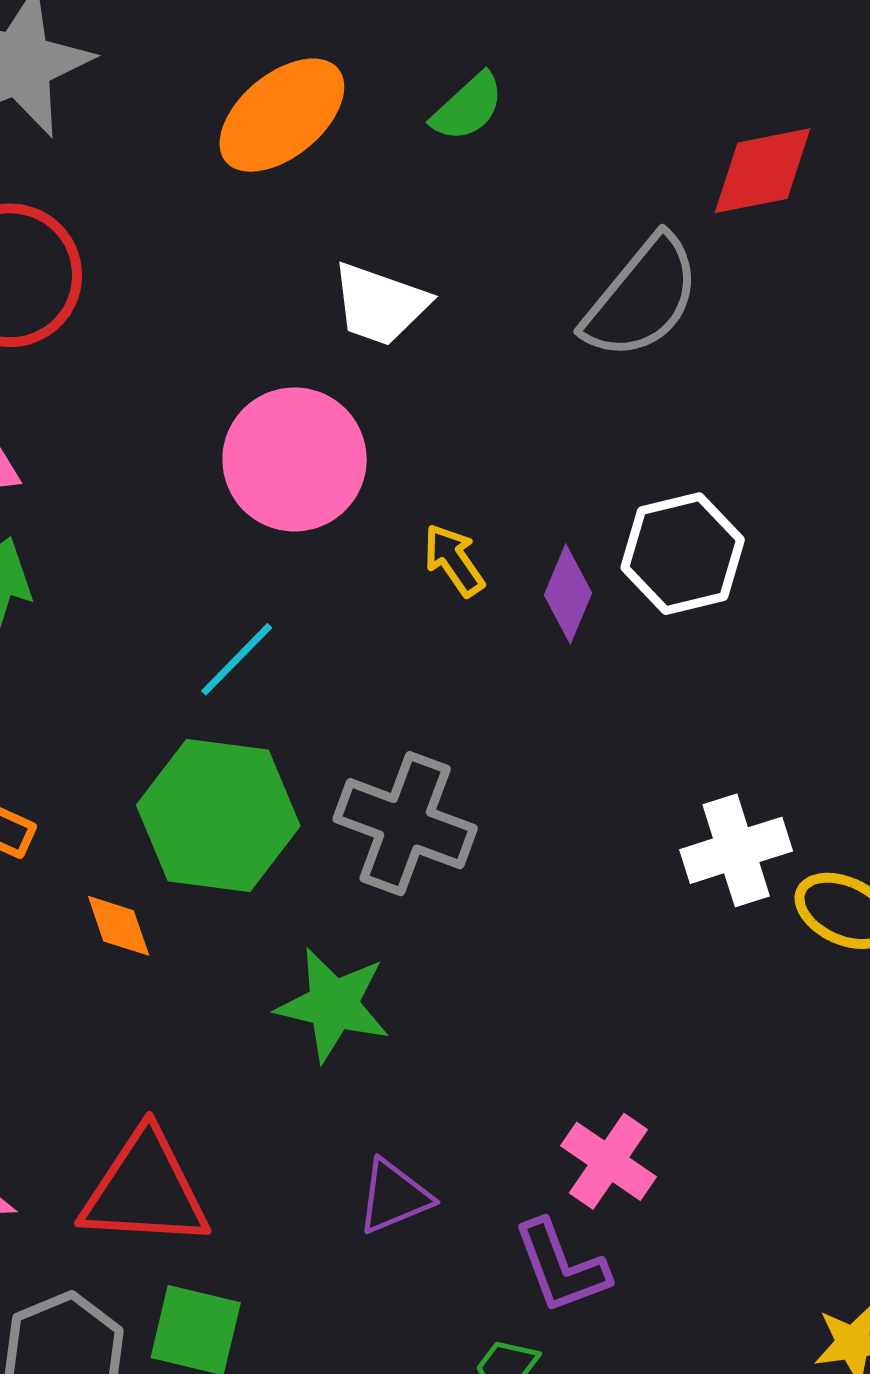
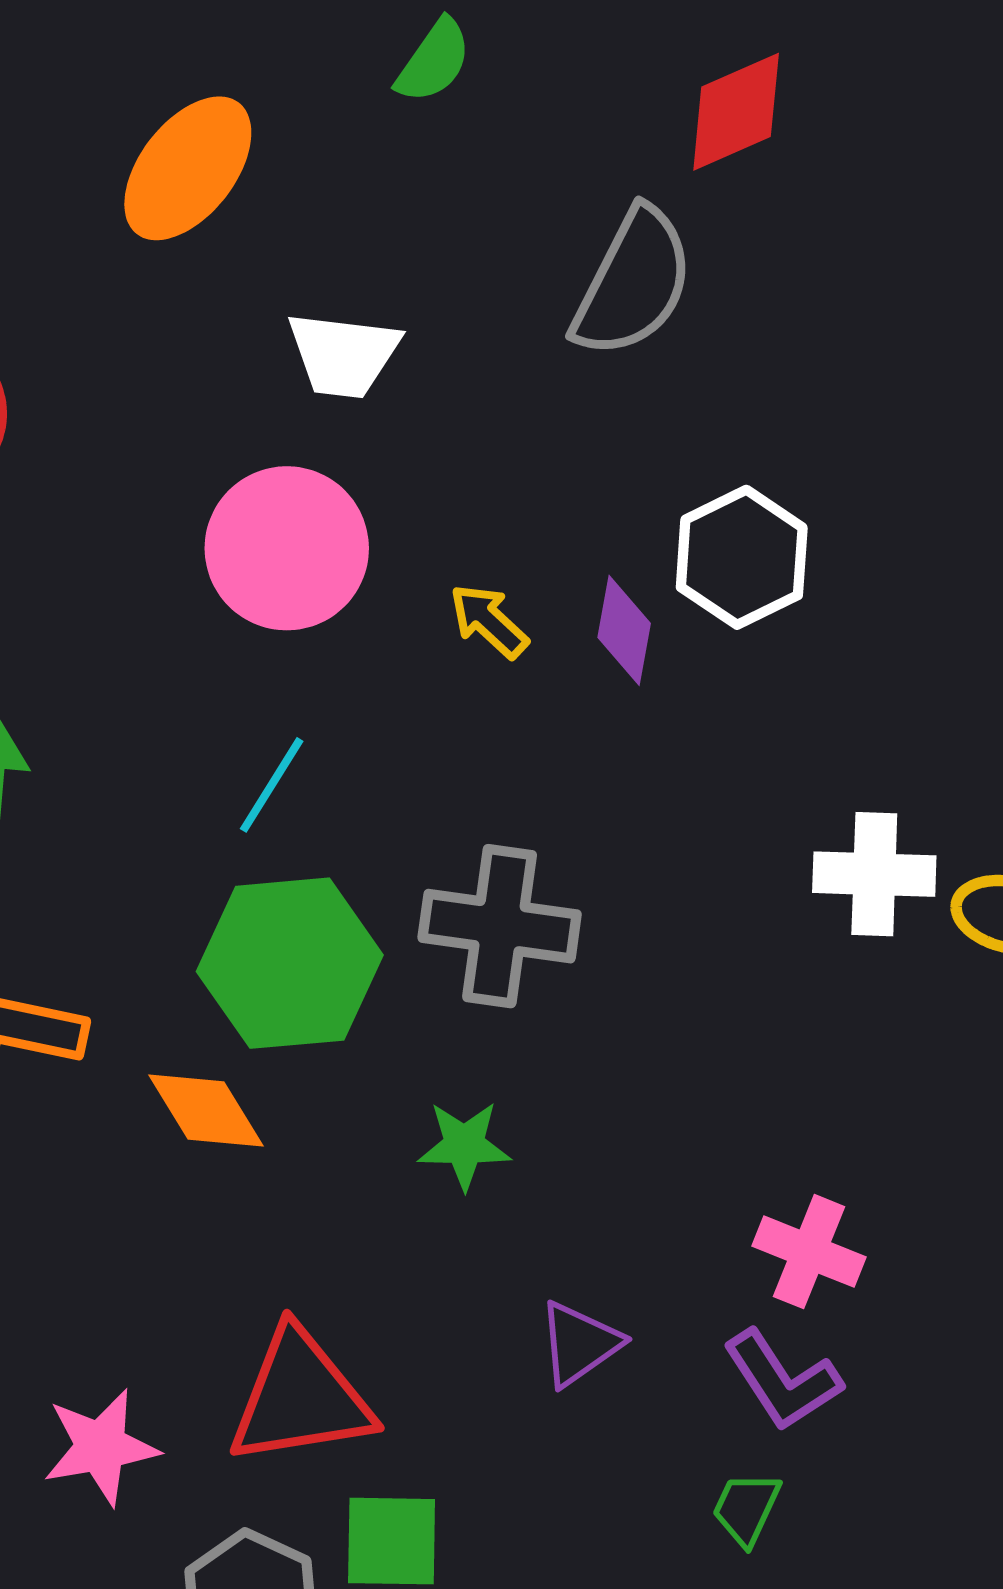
green semicircle: (468, 107) -> (434, 61), moved
white cross: (736, 850) -> (874, 874), turned 32
orange diamond: (119, 926) -> (206, 1110), size x1.4
green star: (333, 1005) -> (464, 1145), size x0.7

